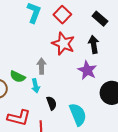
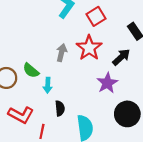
black arrow: (94, 44) -> (121, 57), turned 42
gray arrow: (42, 66) -> (62, 53), moved

